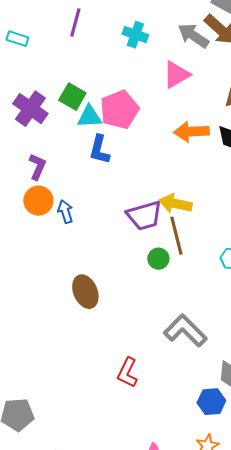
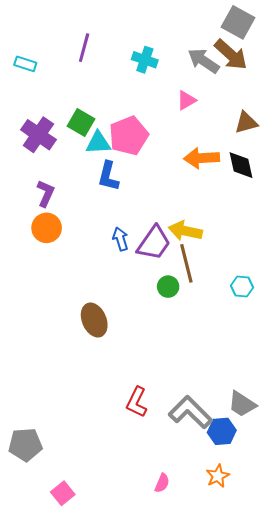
pink triangle: (176, 75) -> (186, 100), size x0.7
blue arrow: (65, 212) -> (121, 239), moved
purple trapezoid: (144, 216) -> (154, 243), turned -39
gray L-shape: (185, 331) -> (190, 412), moved

